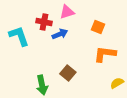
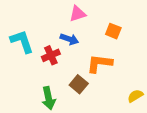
red cross: (44, 22) -> (51, 55), moved, turned -35
blue arrow: (60, 34) -> (69, 39), turned 42
orange L-shape: (105, 54) -> (99, 63), moved

